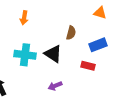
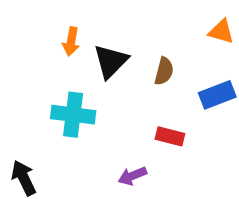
black triangle: (53, 54) -> (111, 61), moved, turned 42
red rectangle: (88, 66) -> (170, 136), moved

